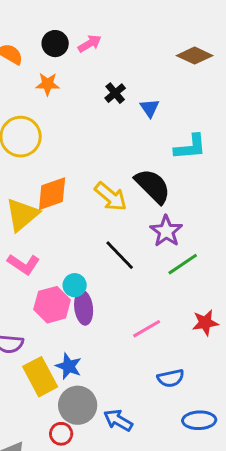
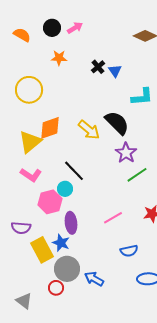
orange star: (48, 84) -> (59, 58), moved
black cross: (115, 93) -> (98, 67), moved
black line: (120, 255) -> (74, 171), moved
purple ellipse: (84, 308) -> (71, 223), moved

